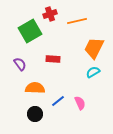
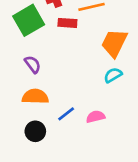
red rectangle: (53, 59) -> (67, 23), moved
purple semicircle: (20, 64) -> (33, 64), moved
pink semicircle: (80, 103) -> (96, 117), turned -80

